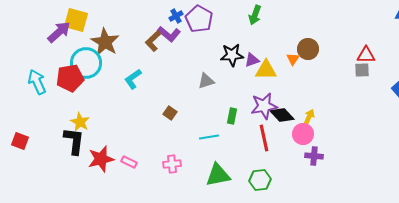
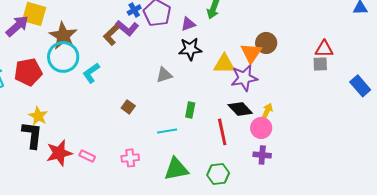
orange triangle: (293, 59) -> (251, 53), size x1.6
purple triangle: (252, 60) -> (188, 24), moved
cyan circle: (86, 63) -> (63, 57), moved
purple star: (264, 106) -> (244, 78), moved
purple cross: (314, 156) -> (262, 155), moved

